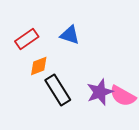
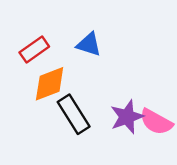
orange diamond: (39, 66) -> (50, 84), size x1.4

